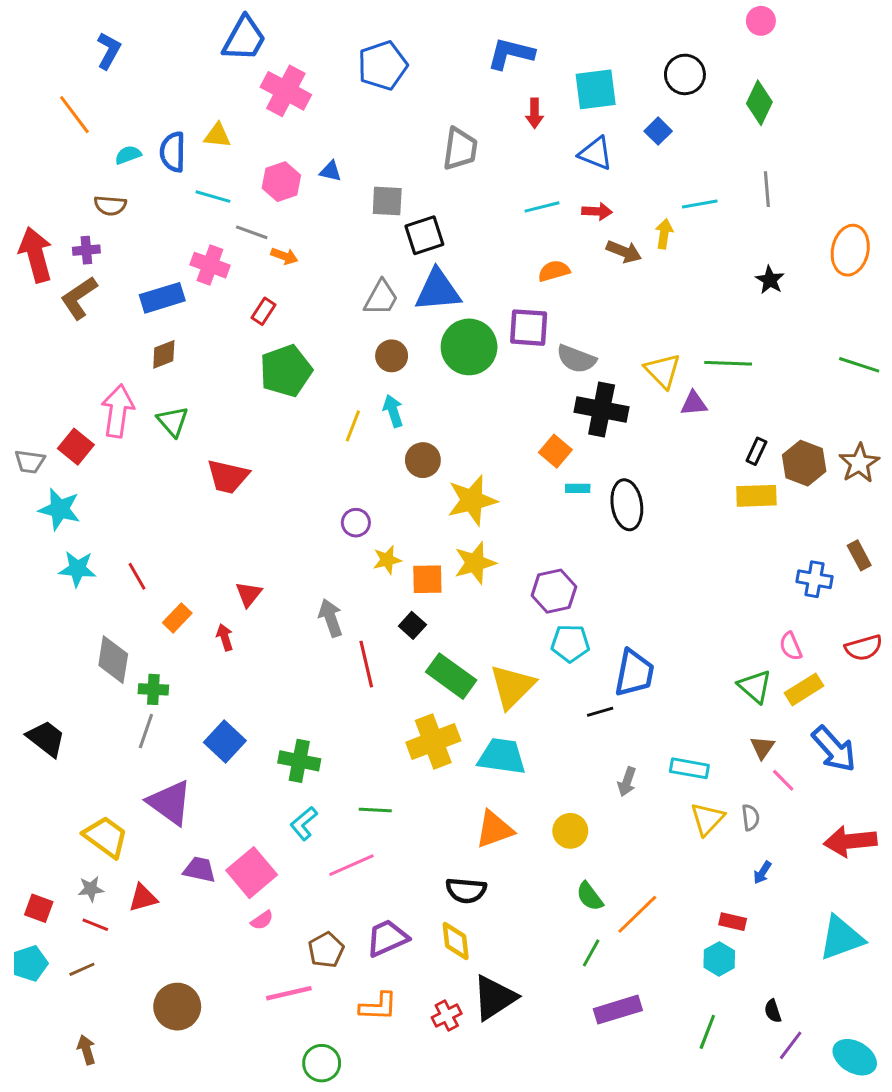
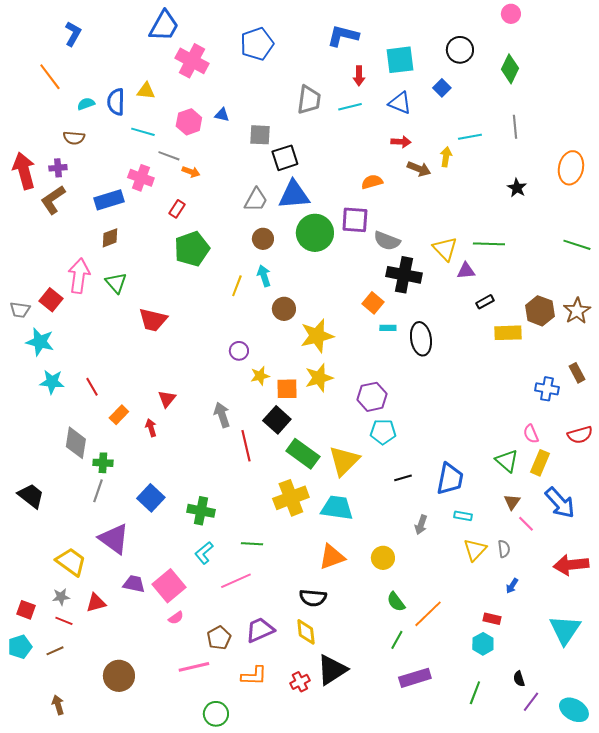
cyan line: (542, 207) -> (350, 107), moved
black rectangle: (756, 451) -> (485, 302), moved, turned 36
black square: (412, 625) -> (277, 420), size x1.5
blue trapezoid: (634, 673) -> (450, 479), moved
yellow rectangle: (804, 689) -> (540, 463), turned -35
cyan rectangle: (689, 768) -> (463, 516), size x0.7
cyan triangle: (841, 938) -> (565, 630), turned -36

